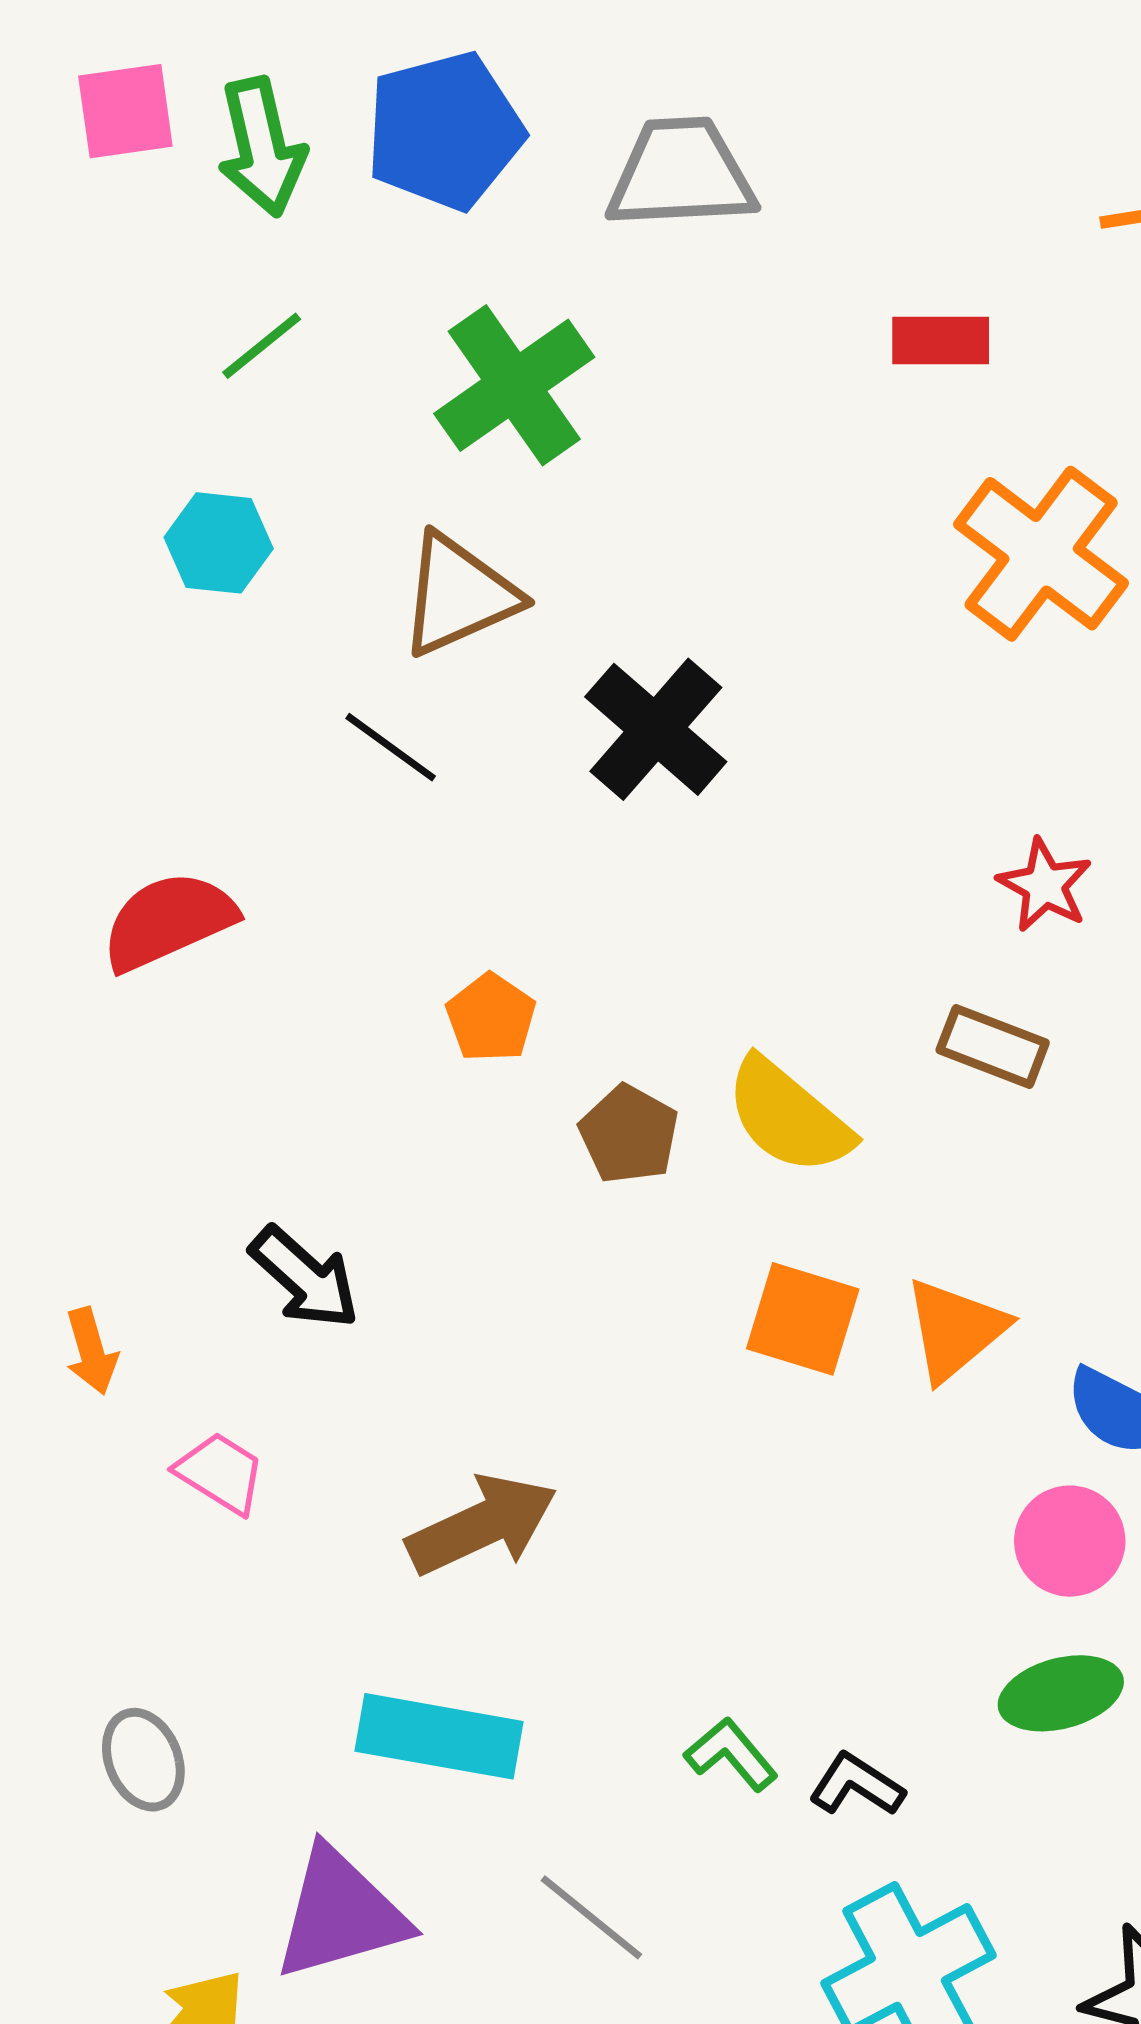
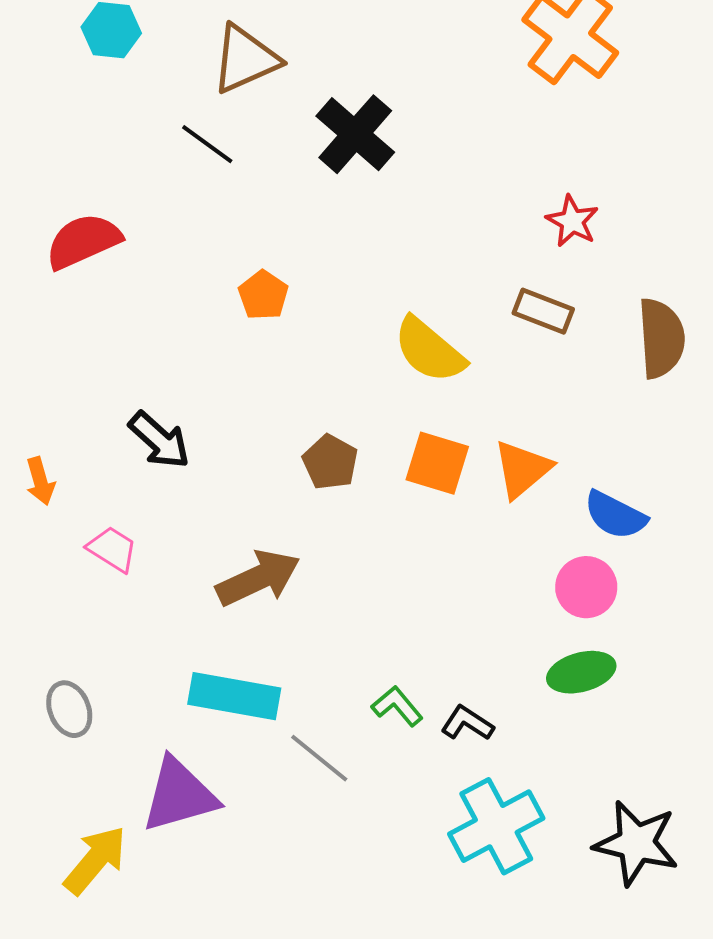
brown pentagon: (629, 1134) -> (330, 462), moved
gray line: (591, 1917) -> (319, 758), moved

